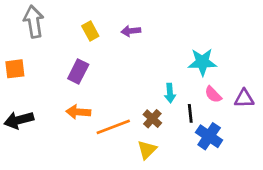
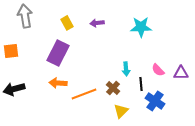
cyan star: (202, 62) -> (141, 27), moved
purple rectangle: (78, 71) -> (58, 53), size x1.4
yellow triangle: (147, 150) -> (121, 111), moved

